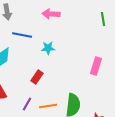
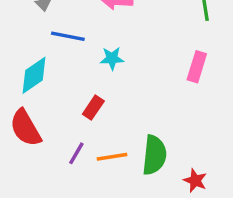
pink rectangle: (96, 66) -> (197, 67), moved

